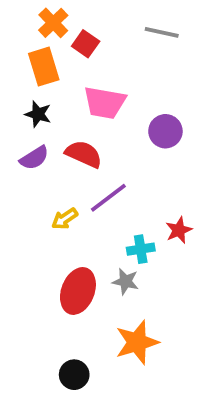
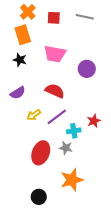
red square: (86, 44) -> (54, 18), moved, turned -32
red semicircle: (84, 154) -> (55, 91), moved
purple semicircle: (34, 158) -> (18, 93), moved
purple line: (108, 198) -> (57, 117), moved

